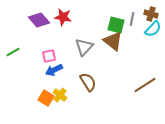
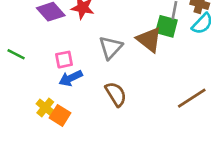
green square: (116, 25) -> (166, 26), moved
green line: (13, 52) -> (16, 54), turned 56
yellow cross: (60, 95) -> (45, 107), moved

